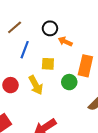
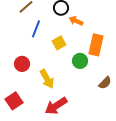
yellow square: (48, 64) -> (59, 43), turned -32
yellow arrow: (36, 85) -> (47, 79), moved

